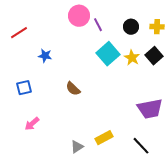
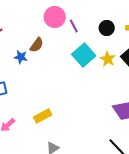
brown semicircle: (73, 89) -> (37, 45), moved, turned -98
yellow rectangle: (104, 138) -> (43, 116), moved

